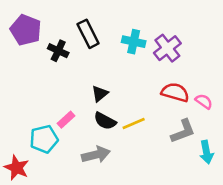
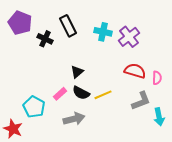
pink semicircle: (204, 101) -> (157, 78), turned 56
pink rectangle: (66, 120) -> (60, 94), moved
cyan pentagon: (44, 139) -> (34, 107), turned -30

